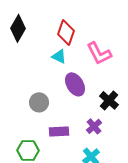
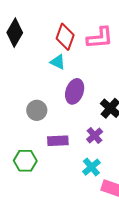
pink L-shape: (99, 53) -> (100, 38), moved, turned -68
purple ellipse: (75, 84) -> (75, 91), turned 50

